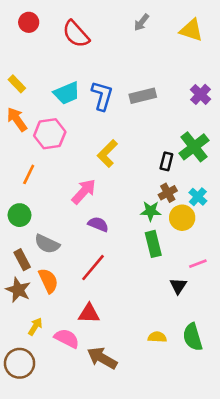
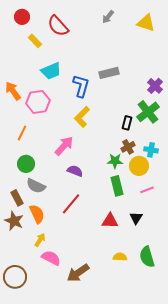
yellow rectangle: (17, 84) -> (35, 41), moved
purple cross: (200, 94) -> (155, 86), moved
blue L-shape: (102, 96) -> (81, 86), moved
cyan cross: (198, 197) -> (151, 150), turned -32
green circle: (20, 215) -> (26, 164), moved
pink line: (198, 264) -> (147, 190), moved
red triangle: (89, 313) -> (110, 221), moved
yellow arrow: (35, 327) -> (40, 240), moved
brown arrow: (102, 358) -> (78, 273), turned -65

